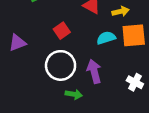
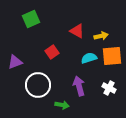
white circle: (61, 65) -> (38, 85), moved
white cross: (135, 82) -> (109, 88), moved

